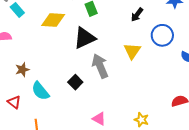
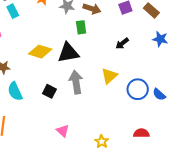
yellow diamond: (53, 20) -> (40, 52), moved
blue circle: (162, 35) -> (138, 89), moved
black square: (75, 82) -> (49, 91), turned -32

